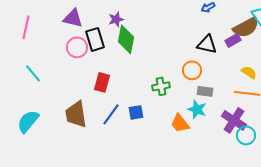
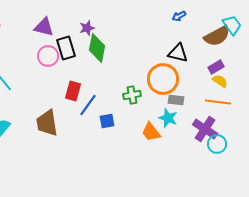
purple rectangle: (233, 40) -> (216, 67), moved
orange circle: (192, 70) -> (163, 79), size x1.6
blue line: (111, 114) -> (88, 105), moved

